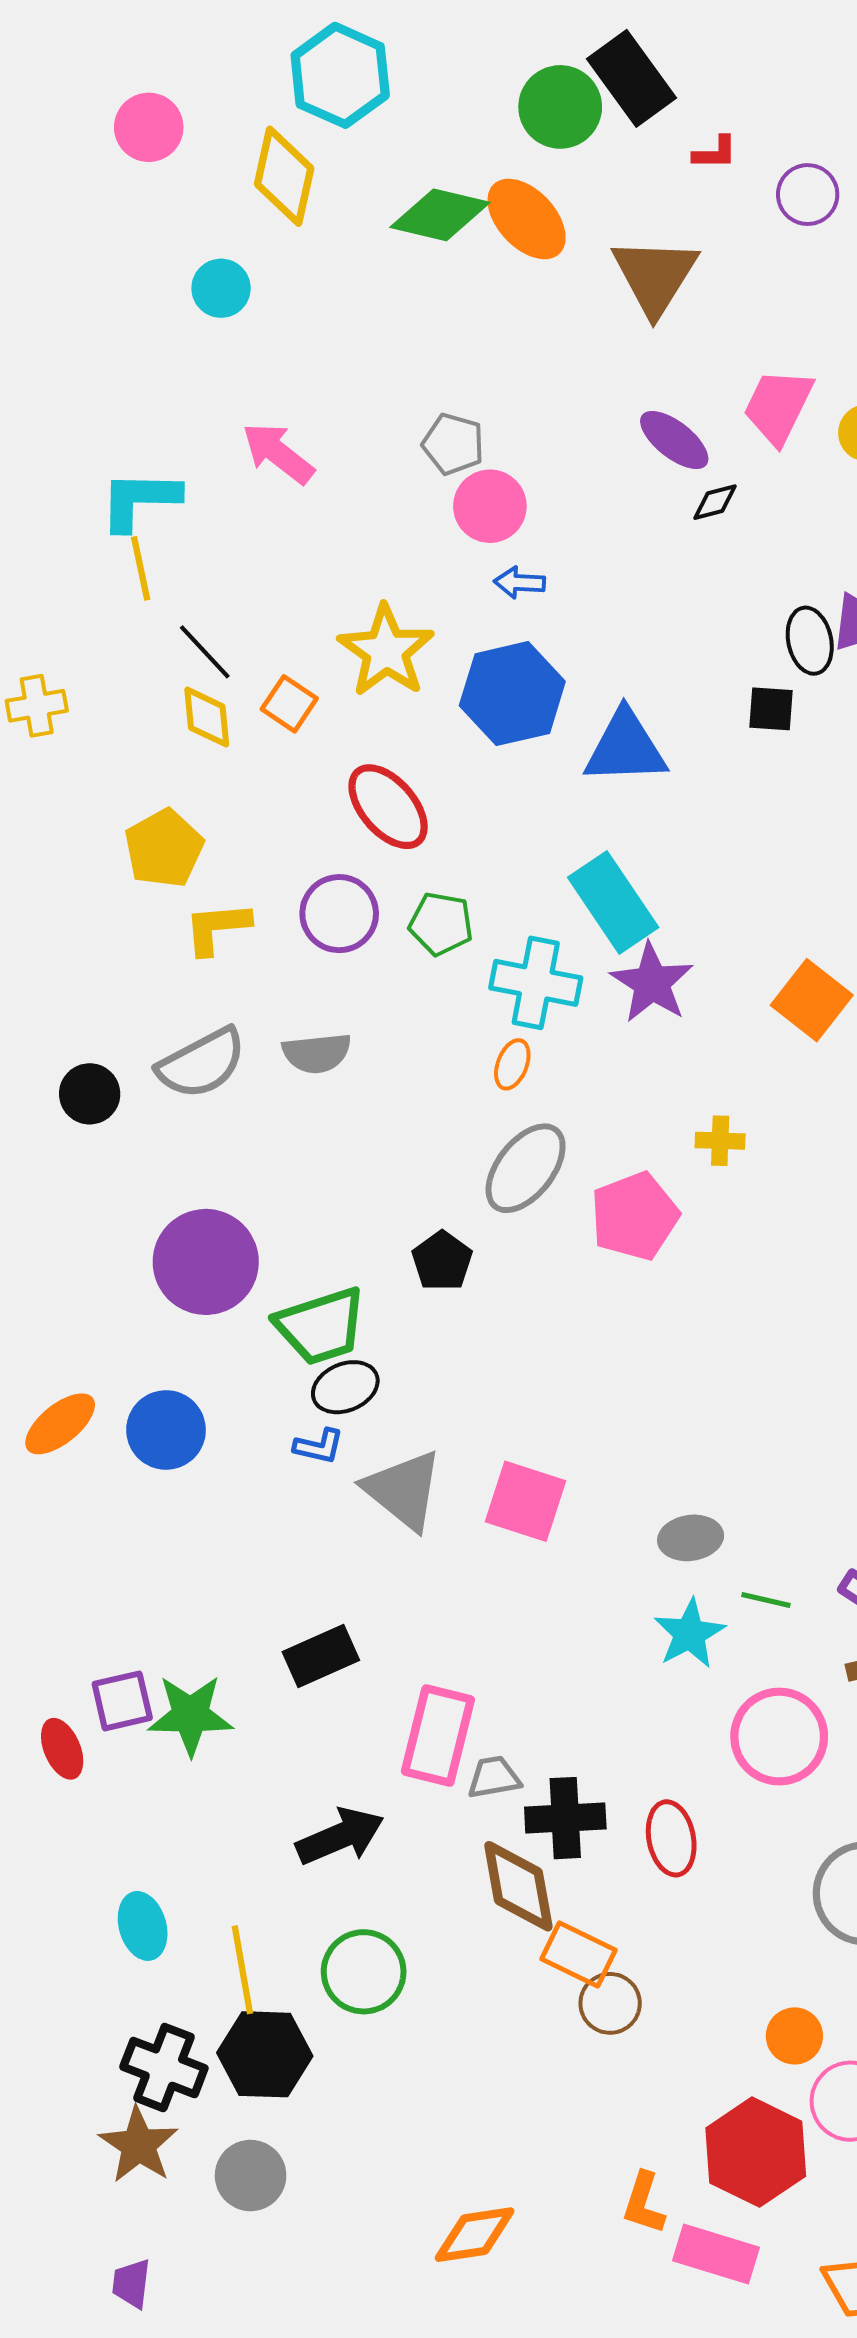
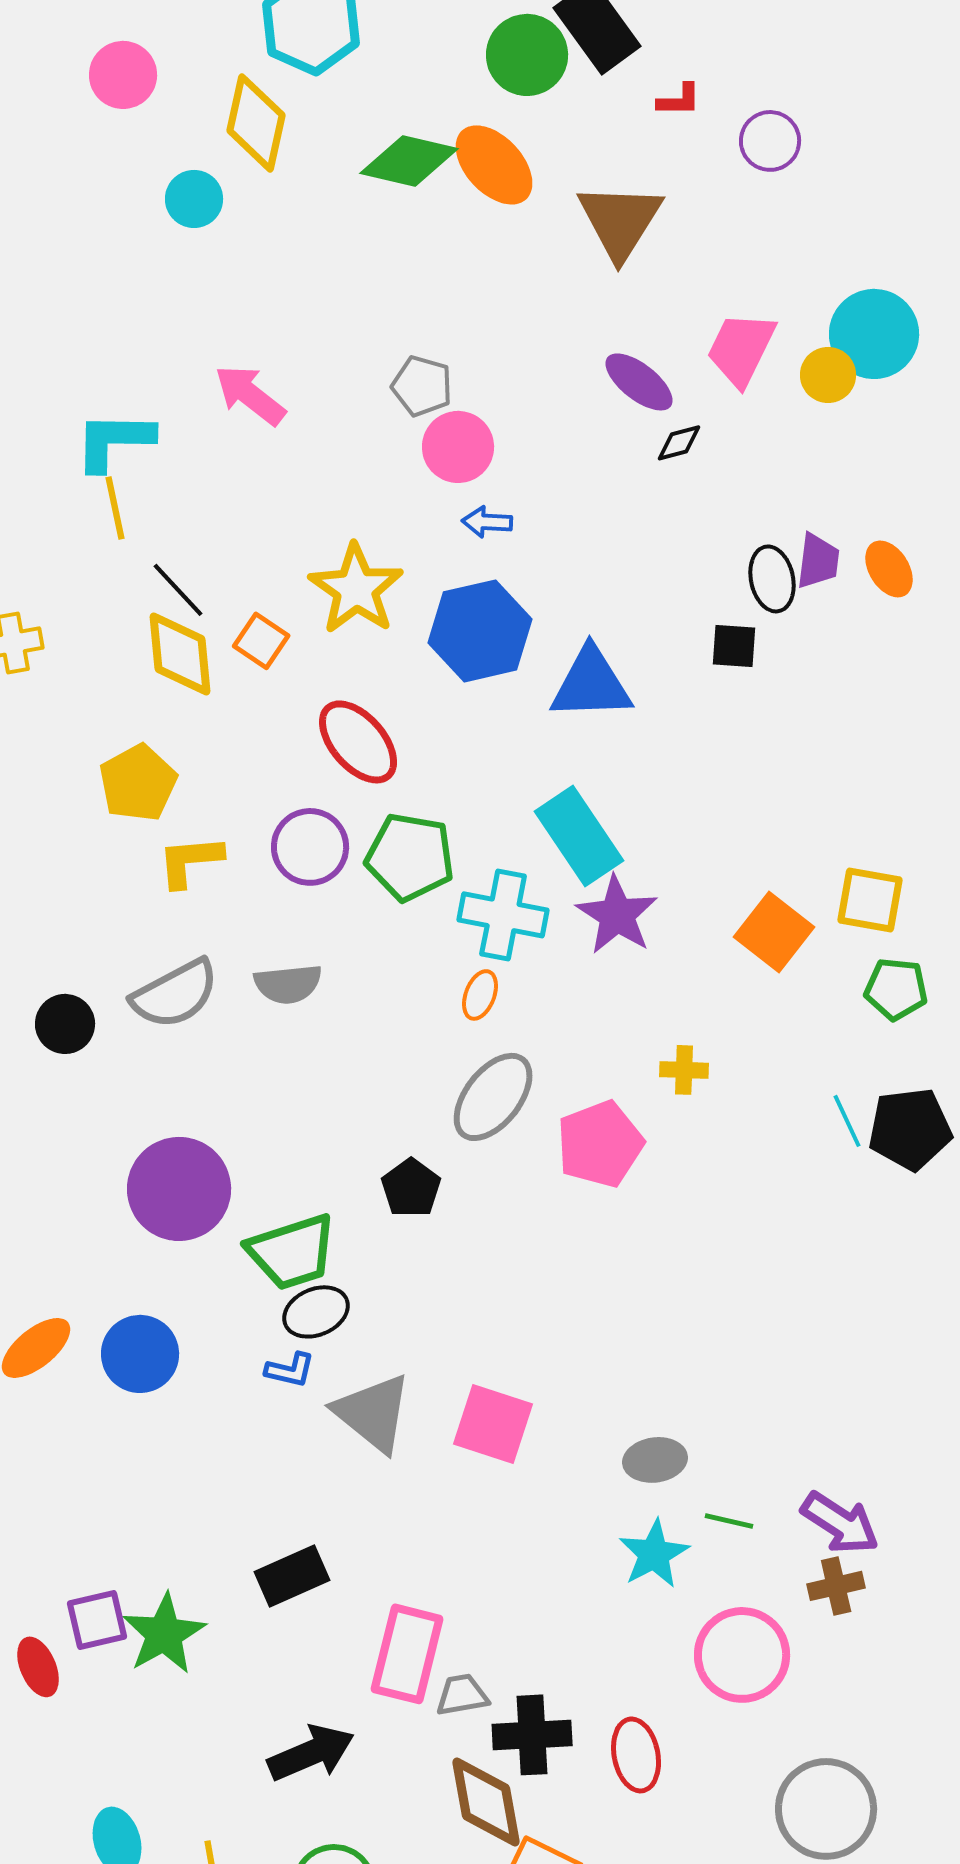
cyan circle: (221, 288) -> (194, 199), moved
yellow diamond: (207, 717) -> (180, 654), size x1.4
green pentagon: (441, 924) -> (410, 857), size x1.4
green star: (190, 1715) -> (164, 1634), turned -30

